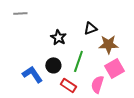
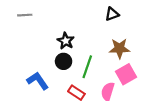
black triangle: (90, 28) -> (112, 14), moved
black circle: (53, 65) -> (64, 61), moved

